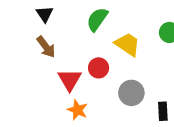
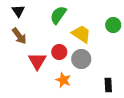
gray circle: (131, 93) -> (81, 59), moved
orange star: (78, 110) -> (63, 80), moved

